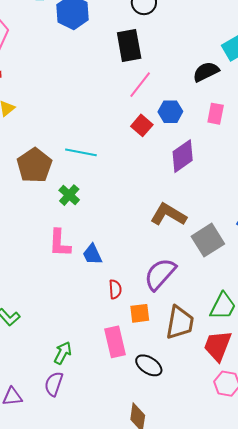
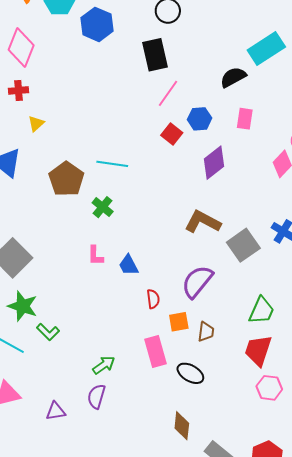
pink L-shape: (60, 243) -> (95, 256), size x0.7
brown trapezoid: (180, 323) -> (206, 332), moved, size x0.6
green arrow: (63, 353) -> (104, 365), turned 30

